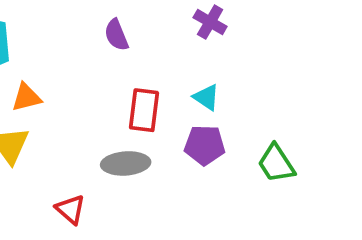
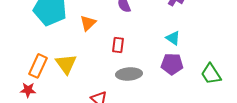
orange triangle: (26, 97) -> (88, 23), moved, turned -30
red rectangle: (144, 110) -> (118, 45), moved, size x0.7

